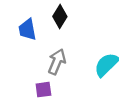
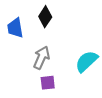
purple square: (43, 90) -> (48, 83), moved

